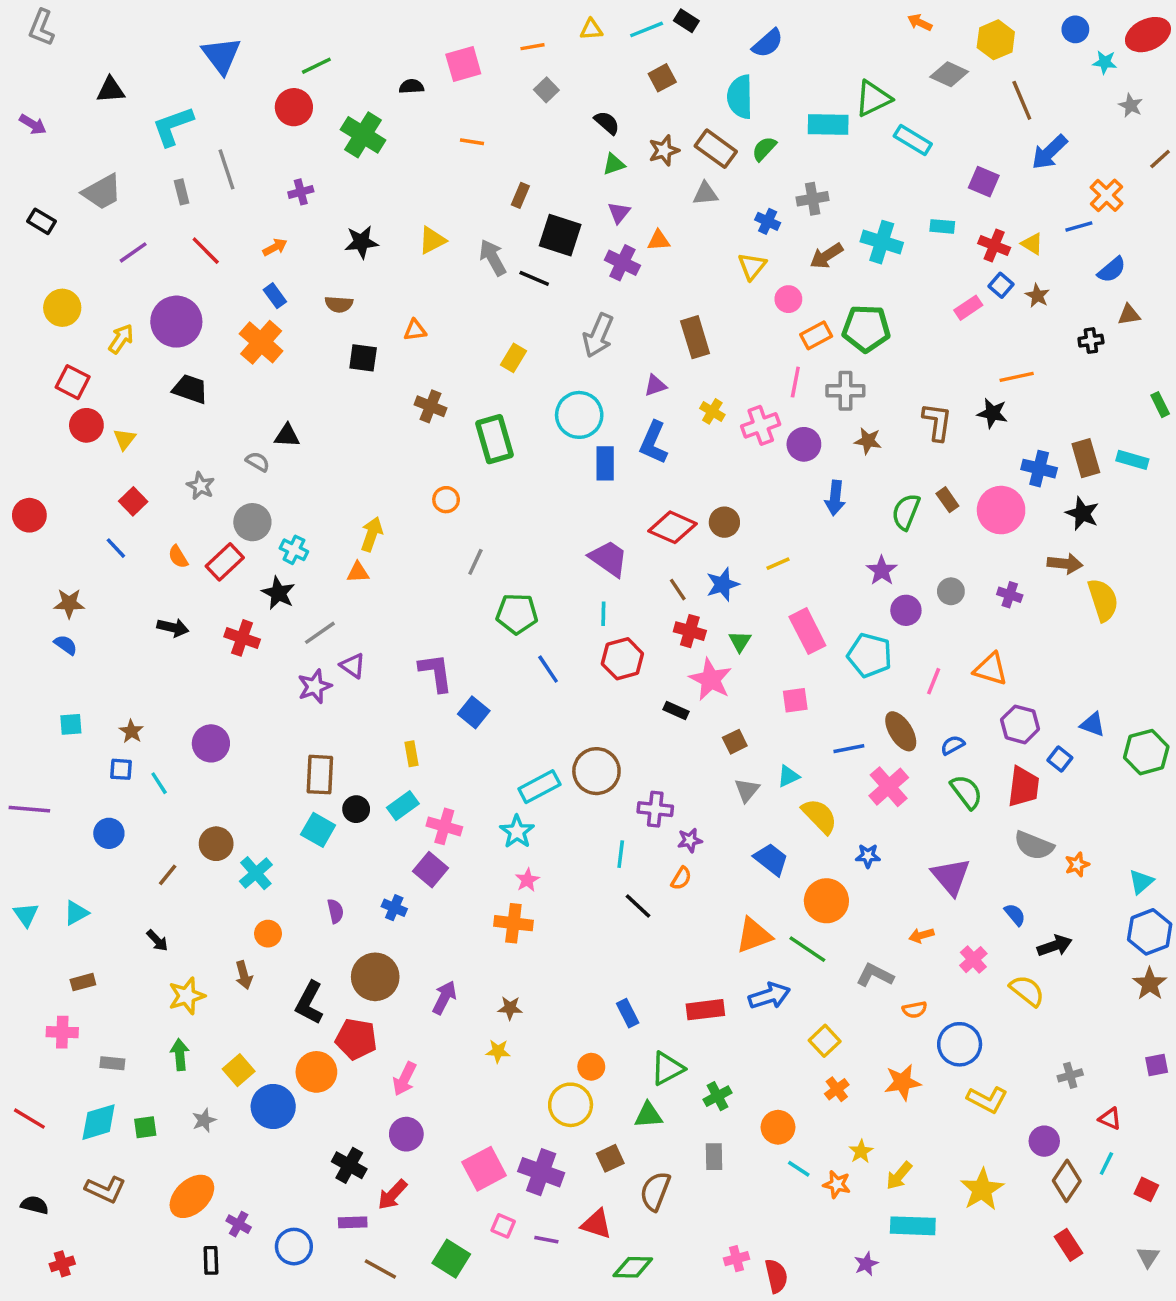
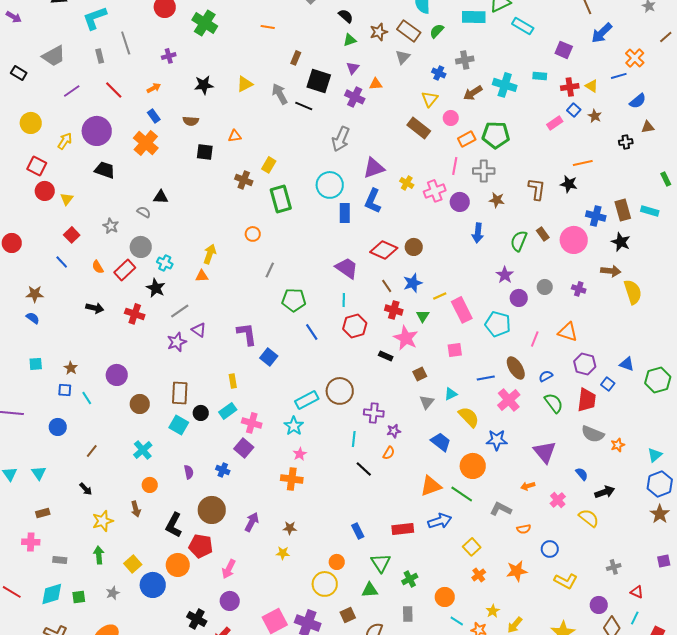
gray triangle: (705, 194) -> (403, 57), turned -42
red cross: (994, 246) -> (570, 87), turned -30
brown rectangle: (695, 337) -> (419, 128), moved, turned -35
yellow rectangle: (513, 358) -> (269, 165), moved
purple triangle: (655, 386) -> (374, 168), size x1.6
yellow line: (778, 564) -> (440, 296), moved
brown circle: (216, 844) -> (140, 404), moved
blue star: (868, 856) -> (497, 440), size x1.5
cyan triangle: (76, 913) -> (39, 473), turned -35
blue circle: (960, 1044) -> (550, 549), size x0.7
green triangle: (667, 1068) -> (381, 563), turned -35

